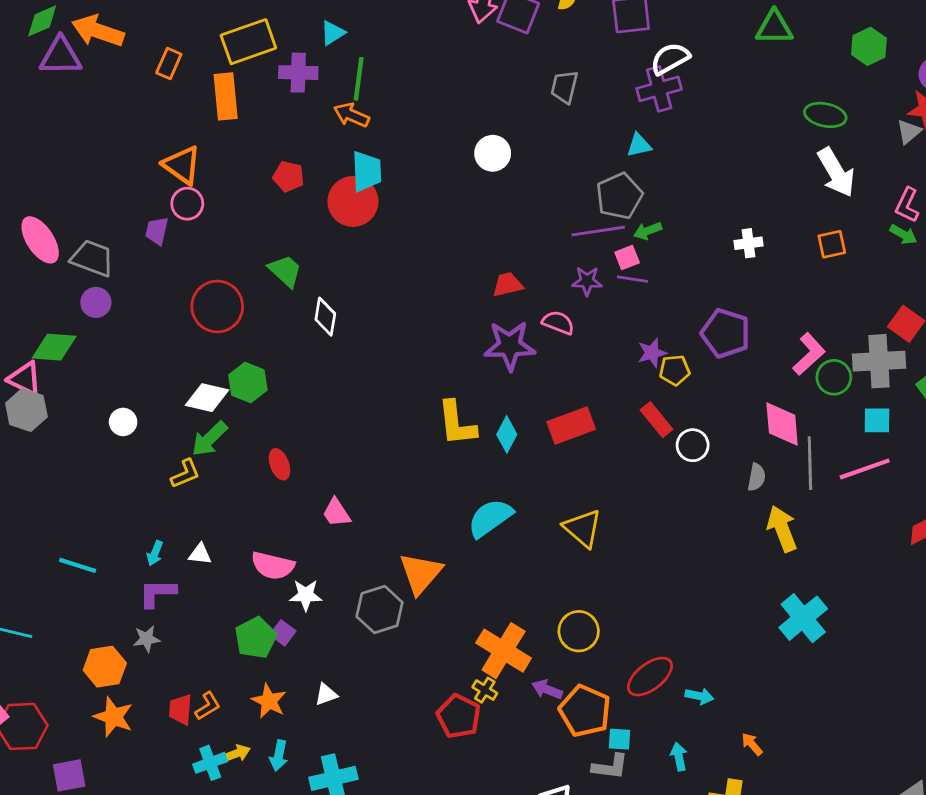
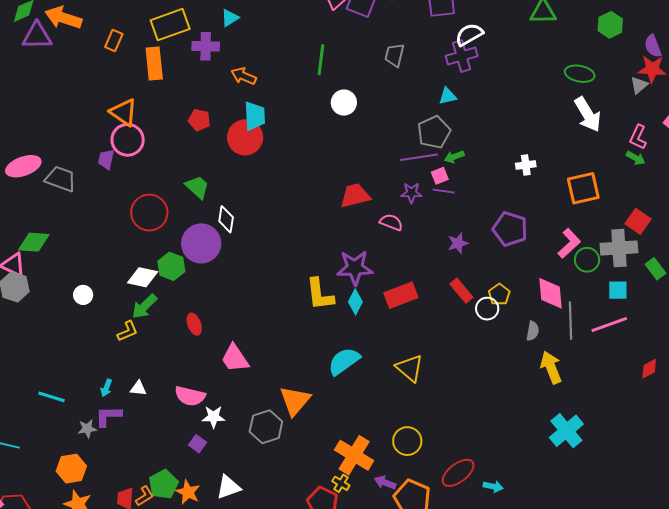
green line: (359, 79) -> (321, 60), moved
pink circle: (187, 204) -> (128, 140), size x1.4
pink ellipse: (40, 240) -> (23, 166), turned -76
orange square: (832, 244) -> (583, 188), moved, size x1.6
red trapezoid: (508, 285) -> (355, 196), size x1.4
purple circle: (96, 302) -> (201, 243), moved, size x1.8
purple star: (510, 346) -> (355, 268), moved
yellow pentagon: (675, 370) -> (499, 294), moved, turned -30
pink trapezoid: (336, 513) -> (235, 358), size x1.4
green pentagon: (256, 638) -> (163, 484), moved
gray star: (147, 639) -> (87, 429), moved
white triangle: (326, 694) -> (228, 487), size x1.5

